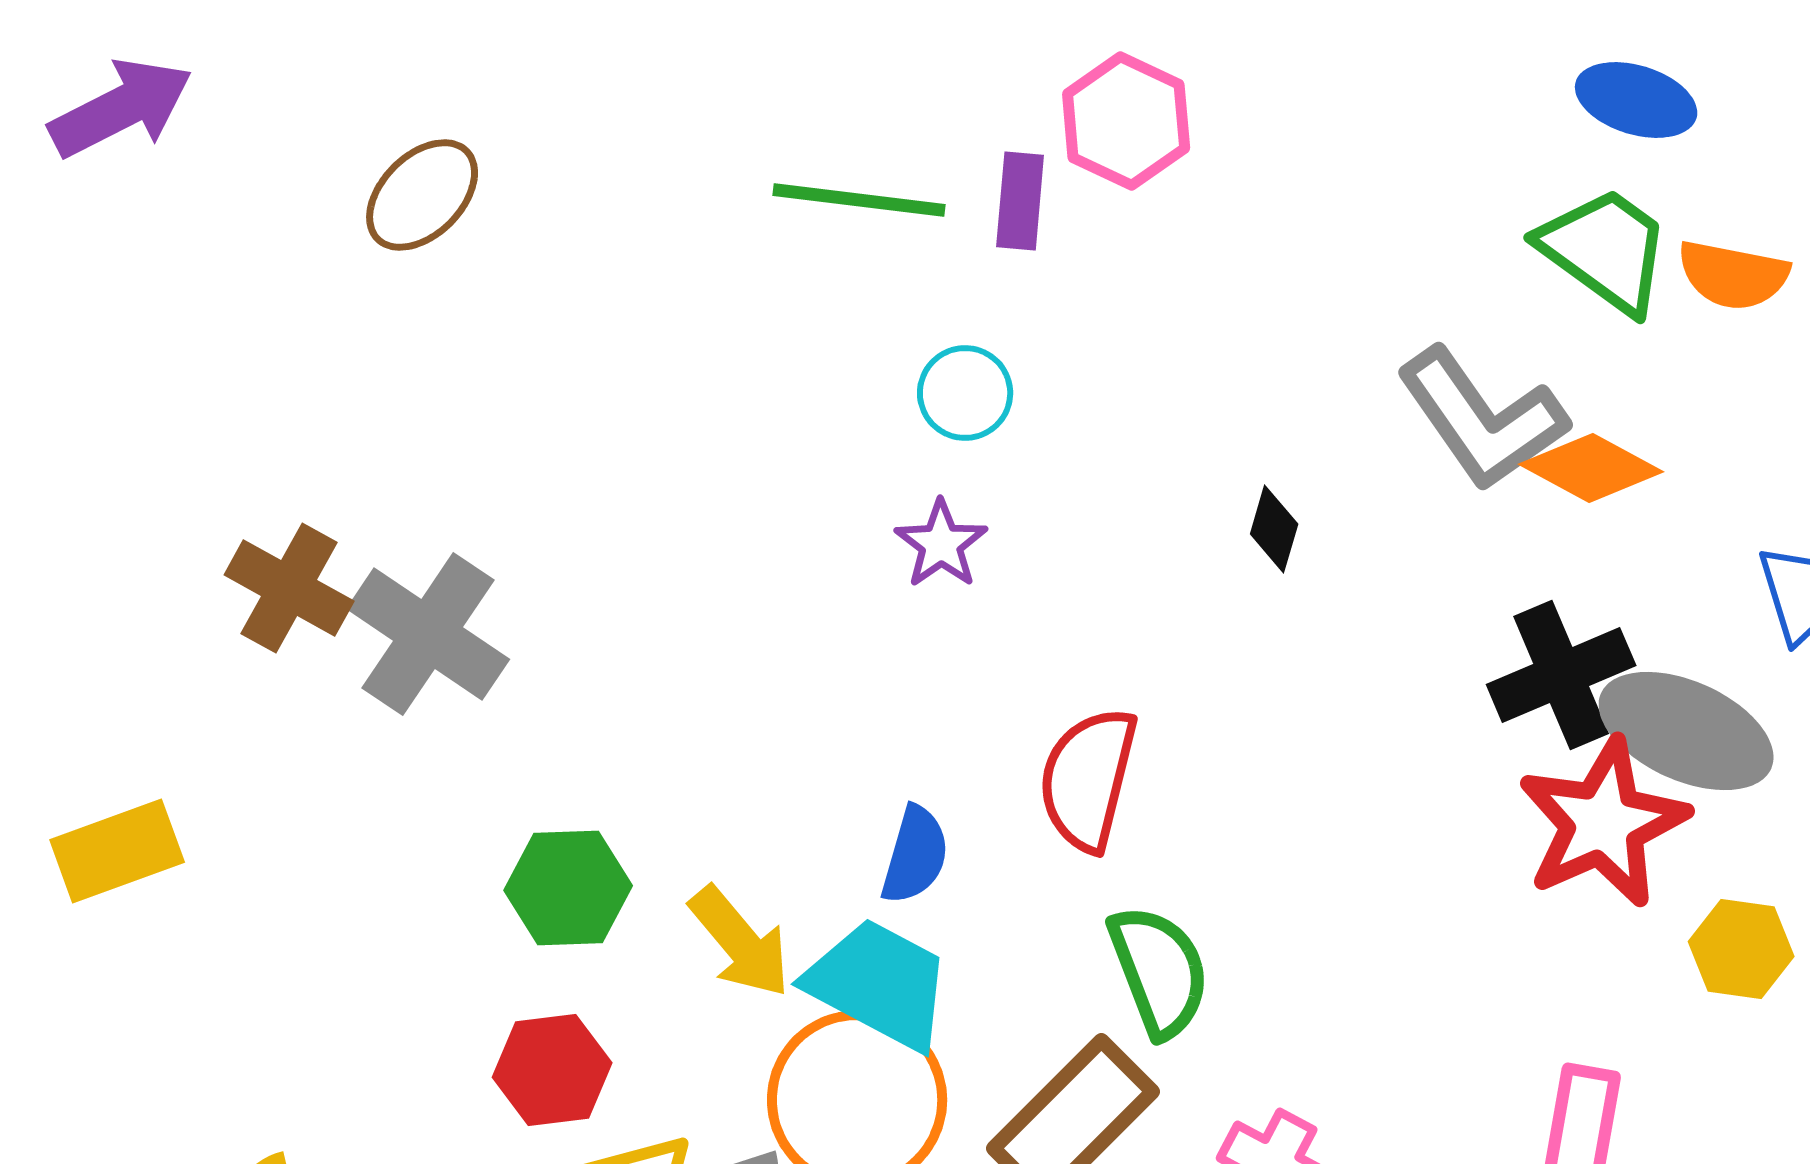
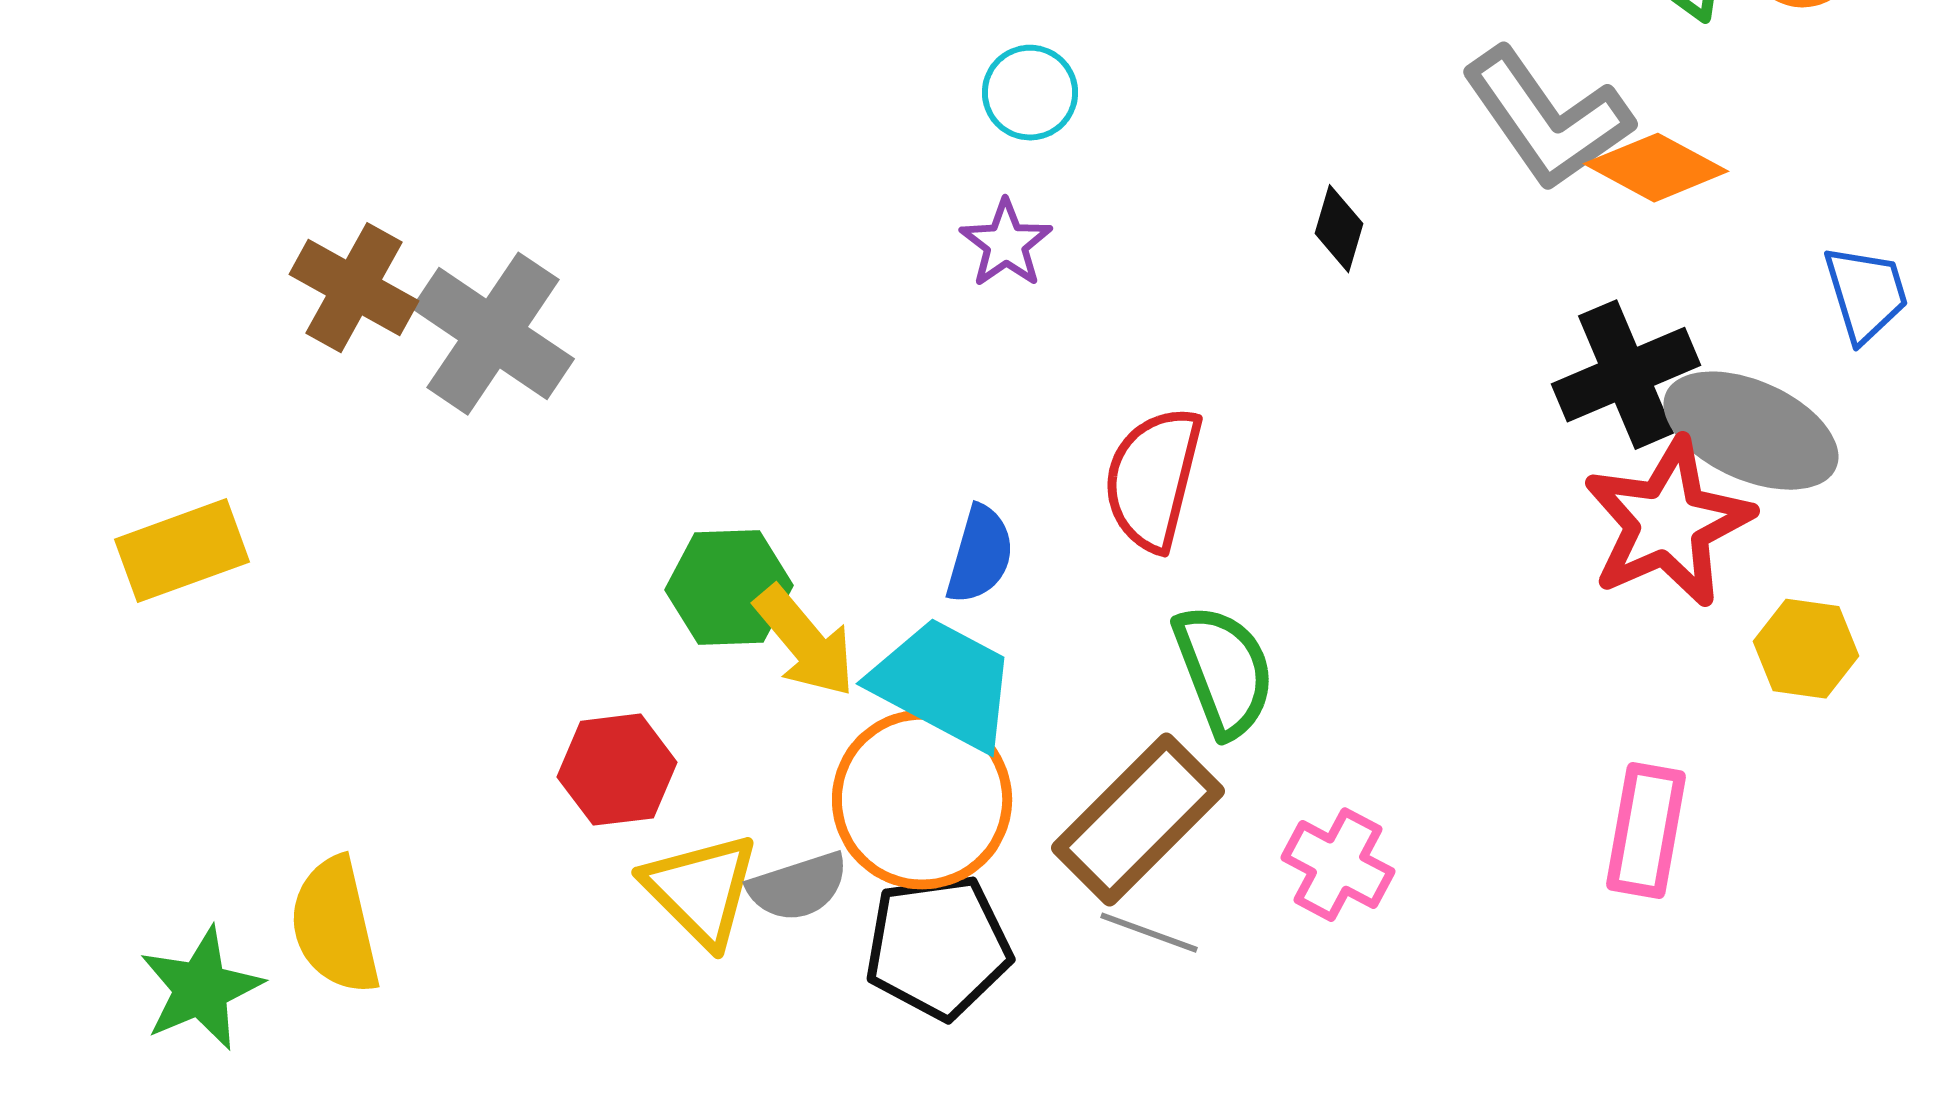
green hexagon: (568, 888) -> (729, 588), moved

